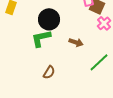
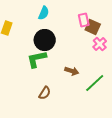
brown arrow: (76, 42) -> (72, 71), moved

